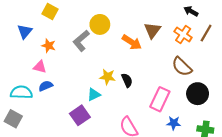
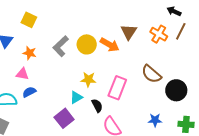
black arrow: (191, 11) -> (174, 11), moved
yellow circle: (100, 24) -> (87, 44), moved
brown semicircle: (182, 67) -> (151, 74), moved
black semicircle: (127, 80) -> (97, 106), moved
pink rectangle: (160, 99) -> (117, 88), moved

